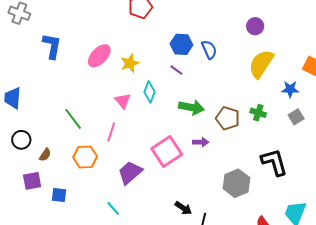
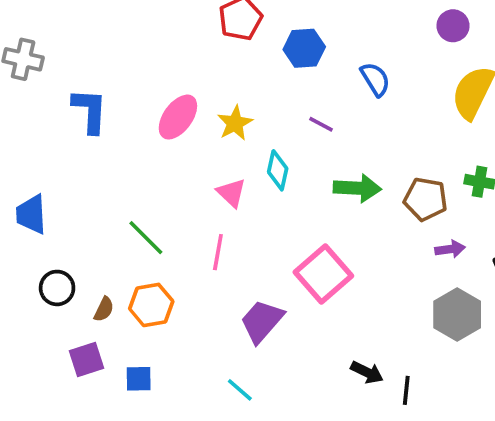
blue hexagon: (181, 44) -> (304, 48), moved
purple arrow: (201, 142) -> (450, 249), moved
orange hexagon: (85, 157) -> (151, 305), moved

